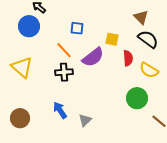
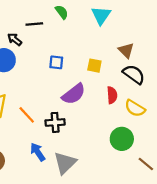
yellow square: (112, 39) -> (94, 66), moved
orange line: (64, 50) -> (27, 115), moved
black cross: (64, 72) -> (55, 122), moved
gray triangle: (85, 120) -> (65, 163), size x1.6

